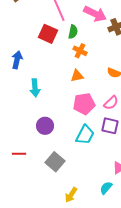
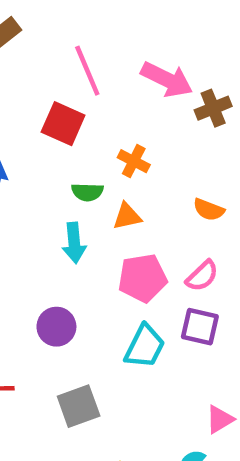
green semicircle: (73, 32) -> (87, 192), moved, turned 80
cyan arrow: (35, 88) -> (74, 243), moved
gray square: (55, 162) -> (79, 406), turned 30

